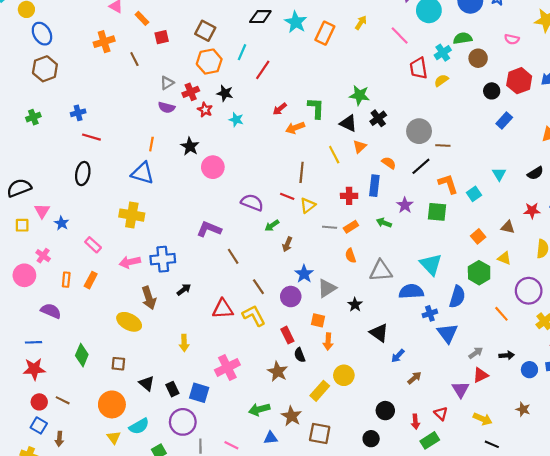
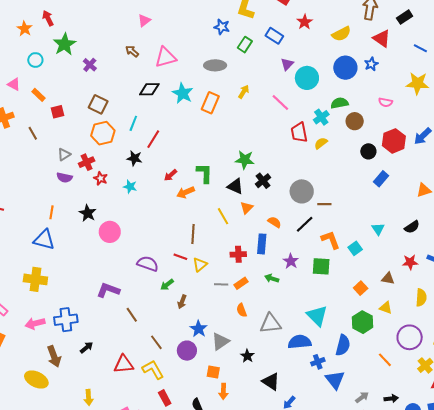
black star: (225, 93) -> (134, 158), moved
red rectangle: (287, 335) -> (165, 398), moved

